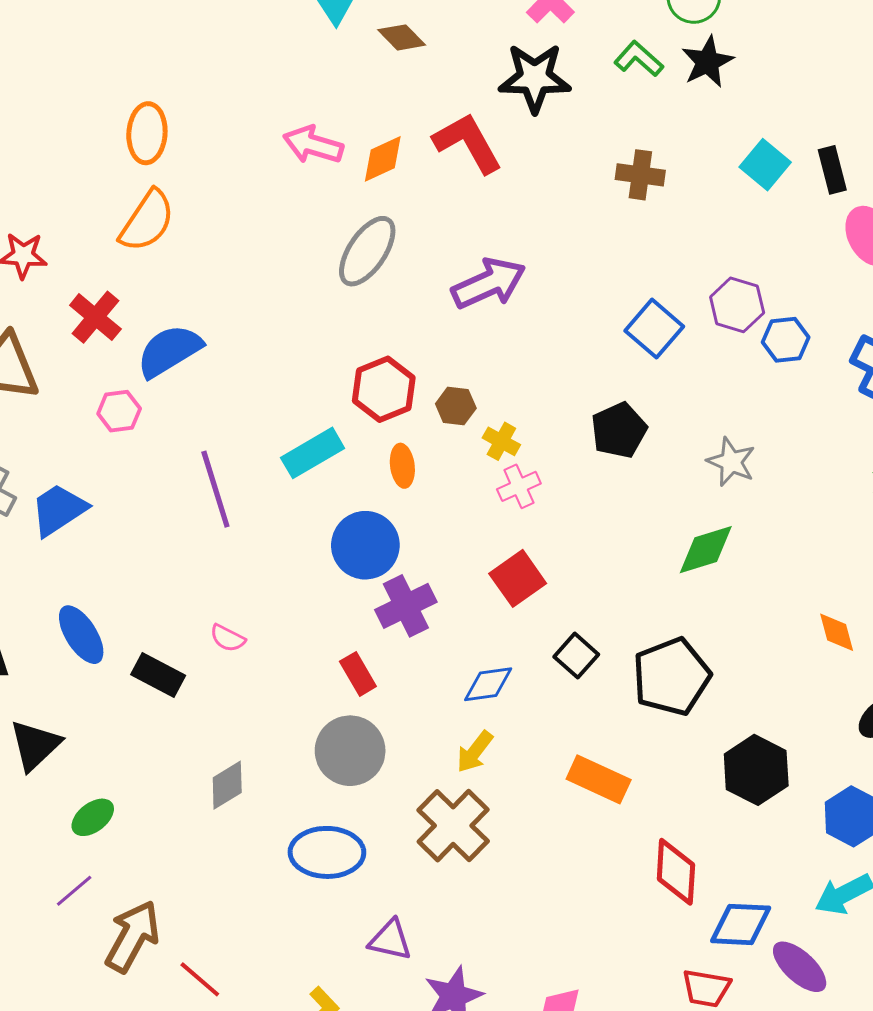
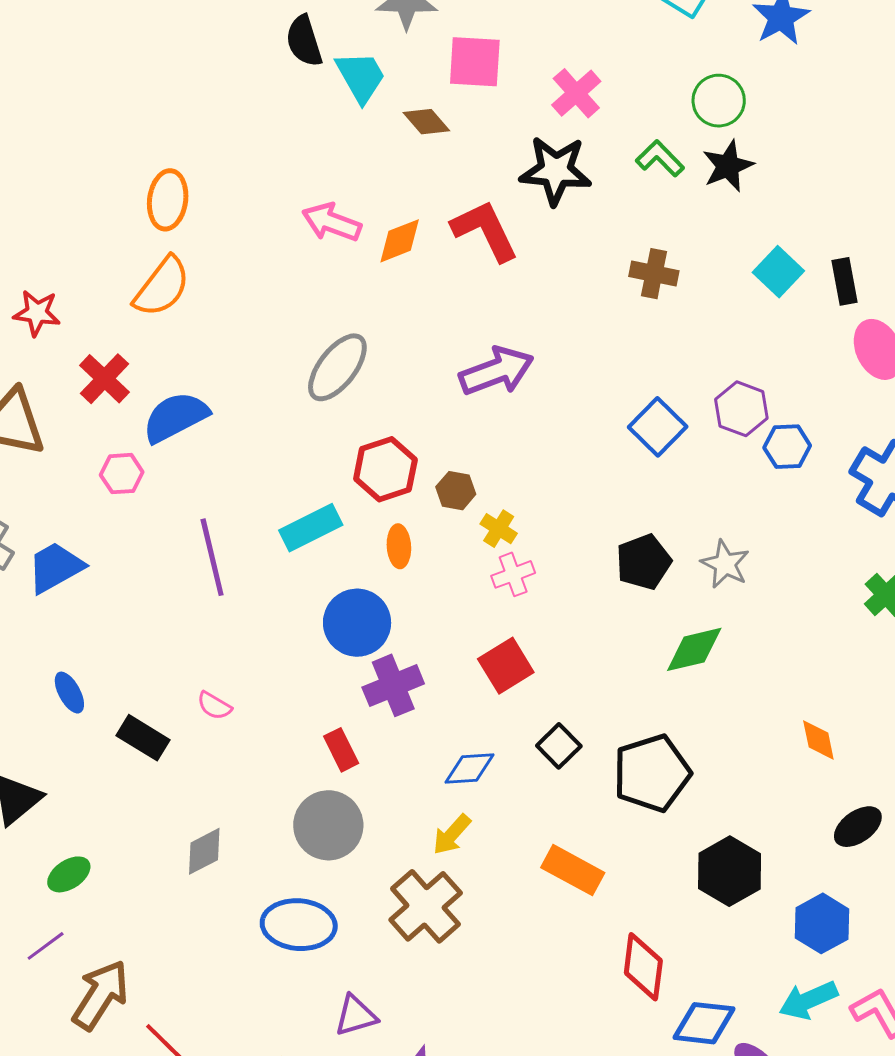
gray ellipse: (367, 251) -> (337, 367), moved
black pentagon: (619, 430) -> (644, 562), moved
blue ellipse: (81, 635) -> (69, 693), size x0.7
purple triangle: (390, 940) -> (356, 1016), turned -33

